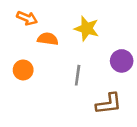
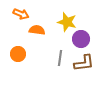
purple circle: (122, 61) -> (81, 39), moved
brown L-shape: (109, 104) -> (84, 63), moved

